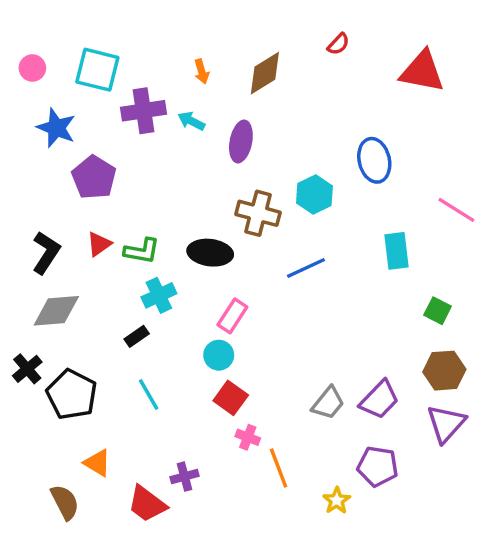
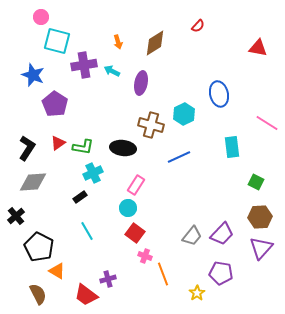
pink circle: (32, 68) -> (41, 17), moved
red triangle: (422, 71) -> (258, 48), moved, size x0.7
black pentagon: (72, 394) -> (39, 247), moved

